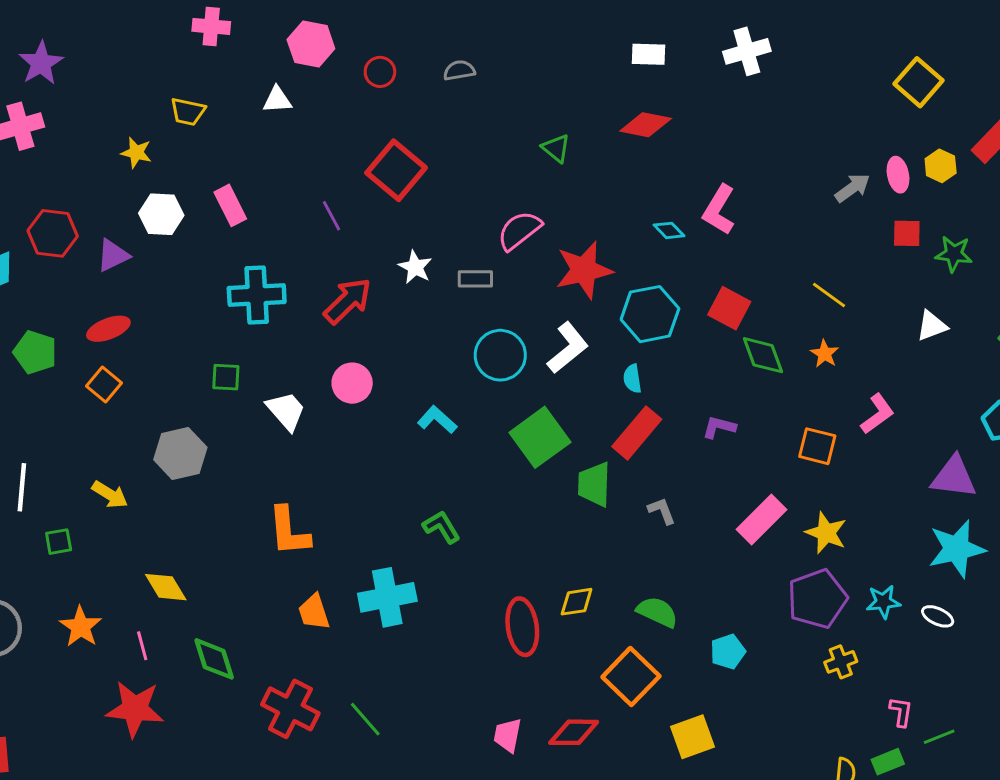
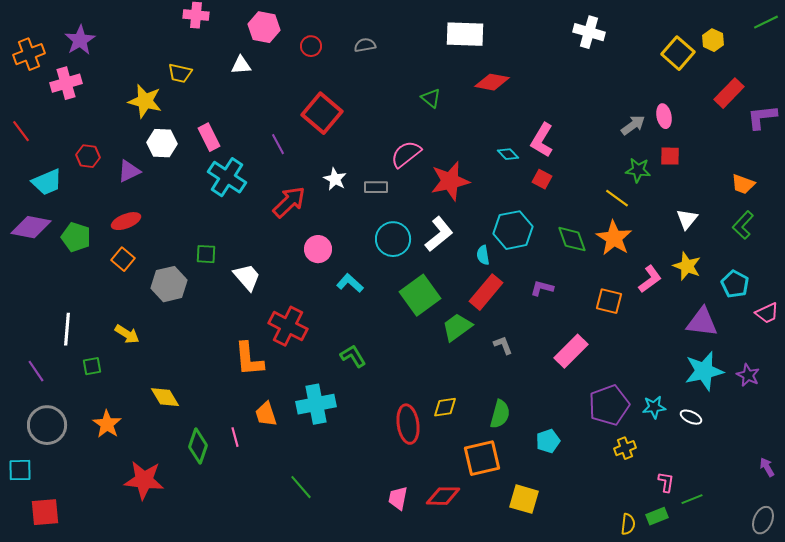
white cross: (747, 51) -> (589, 32), moved, turned 32
white rectangle: (649, 54) -> (465, 34), moved, size x1.6
yellow star: (136, 153) -> (145, 101), size x1.6
yellow hexagon: (941, 166) -> (713, 40), moved
red hexagon: (53, 233) -> (88, 156), size x0.7
green star: (954, 254) -> (638, 170), moved
cyan cross: (257, 295) -> (227, 177), moved, turned 36
red square: (729, 308) -> (542, 179), moved, size x0.7
cyan hexagon: (650, 314) -> (513, 230), moved
white triangle: (932, 326) -> (687, 219), turned -30
orange star: (825, 354) -> (614, 238), size x1.8
pink circle: (352, 383) -> (318, 249), moved
gray hexagon: (180, 453) -> (169, 284), moved
green trapezoid: (594, 484) -> (457, 327), turned 52
yellow star: (826, 533) -> (687, 266), moved
green semicircle: (657, 612) -> (500, 414), turned 80
pink line: (142, 646) -> (235, 437), moved
green diamond: (214, 659) -> (198, 446), turned 36
orange square: (631, 677) -> (482, 458), turned 33
red cross: (290, 709) -> (288, 326), moved
yellow square: (693, 737) -> (524, 499), turned 36

